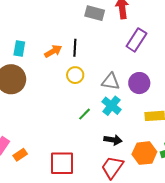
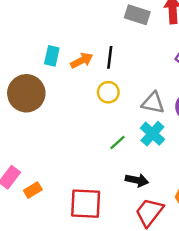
cyan rectangle: (19, 49) -> (52, 56), moved
black arrow: (113, 140) -> (137, 180), moved

